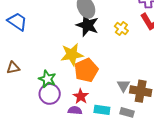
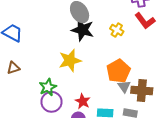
brown triangle: (13, 68) -> (13, 68), moved
orange pentagon: (86, 70) -> (118, 71), moved
green star: (47, 79) -> (48, 87), turned 30

